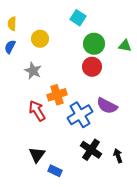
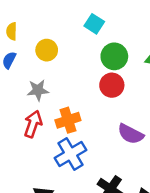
gray star: (33, 71) -> (38, 90), turned -30
red arrow: (37, 111) -> (33, 124), moved, turned 50
blue cross: (80, 115) -> (70, 154), moved

